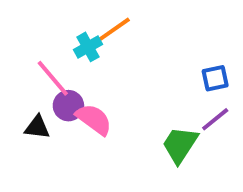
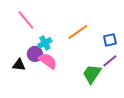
orange line: (111, 31) -> (78, 32), moved
cyan cross: (88, 47) -> (45, 43), moved
pink line: (53, 78) -> (26, 20), moved

